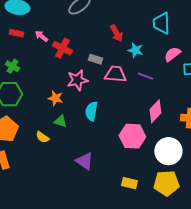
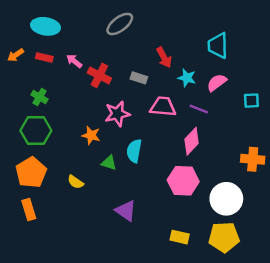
pink semicircle: (172, 54) -> (217, 83), moved
gray rectangle: (95, 59) -> (139, 78), moved
pink diamond: (155, 111) -> (192, 141), moved
green triangle: (60, 121) -> (109, 163), moved

